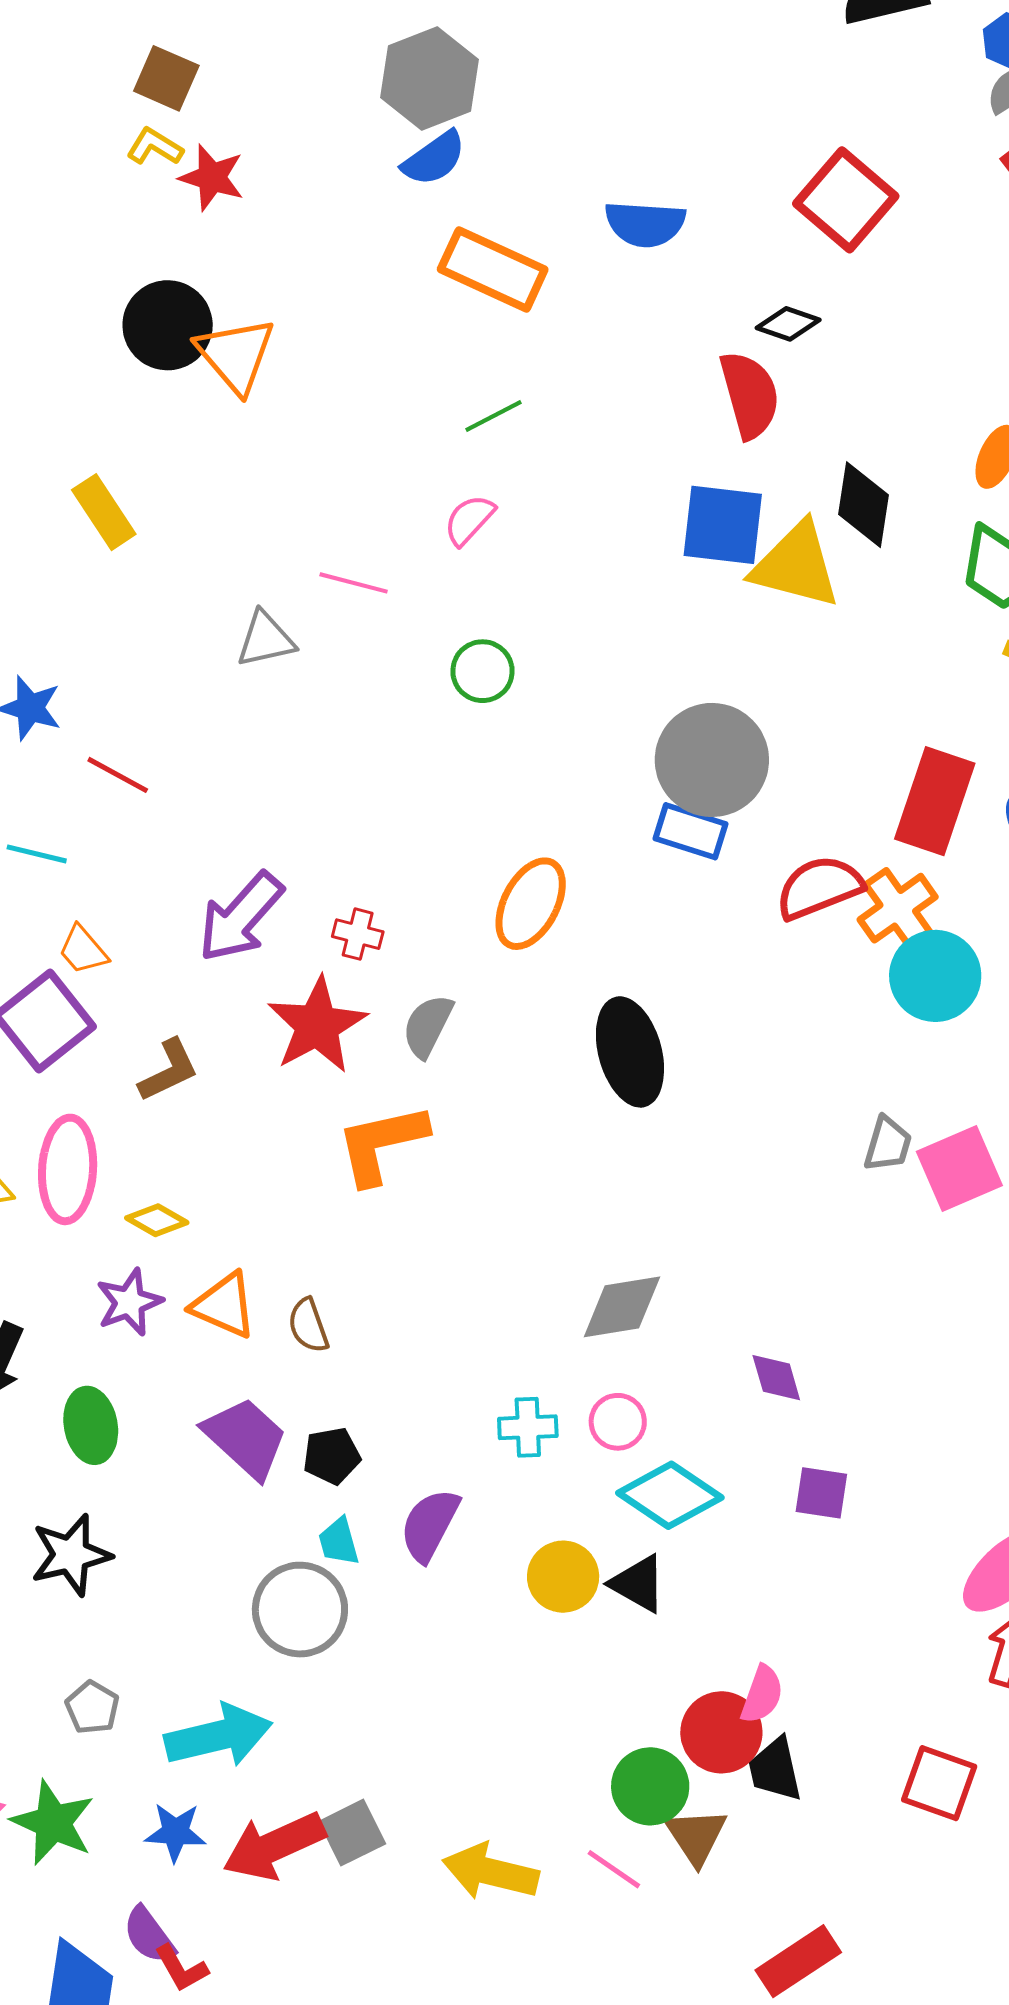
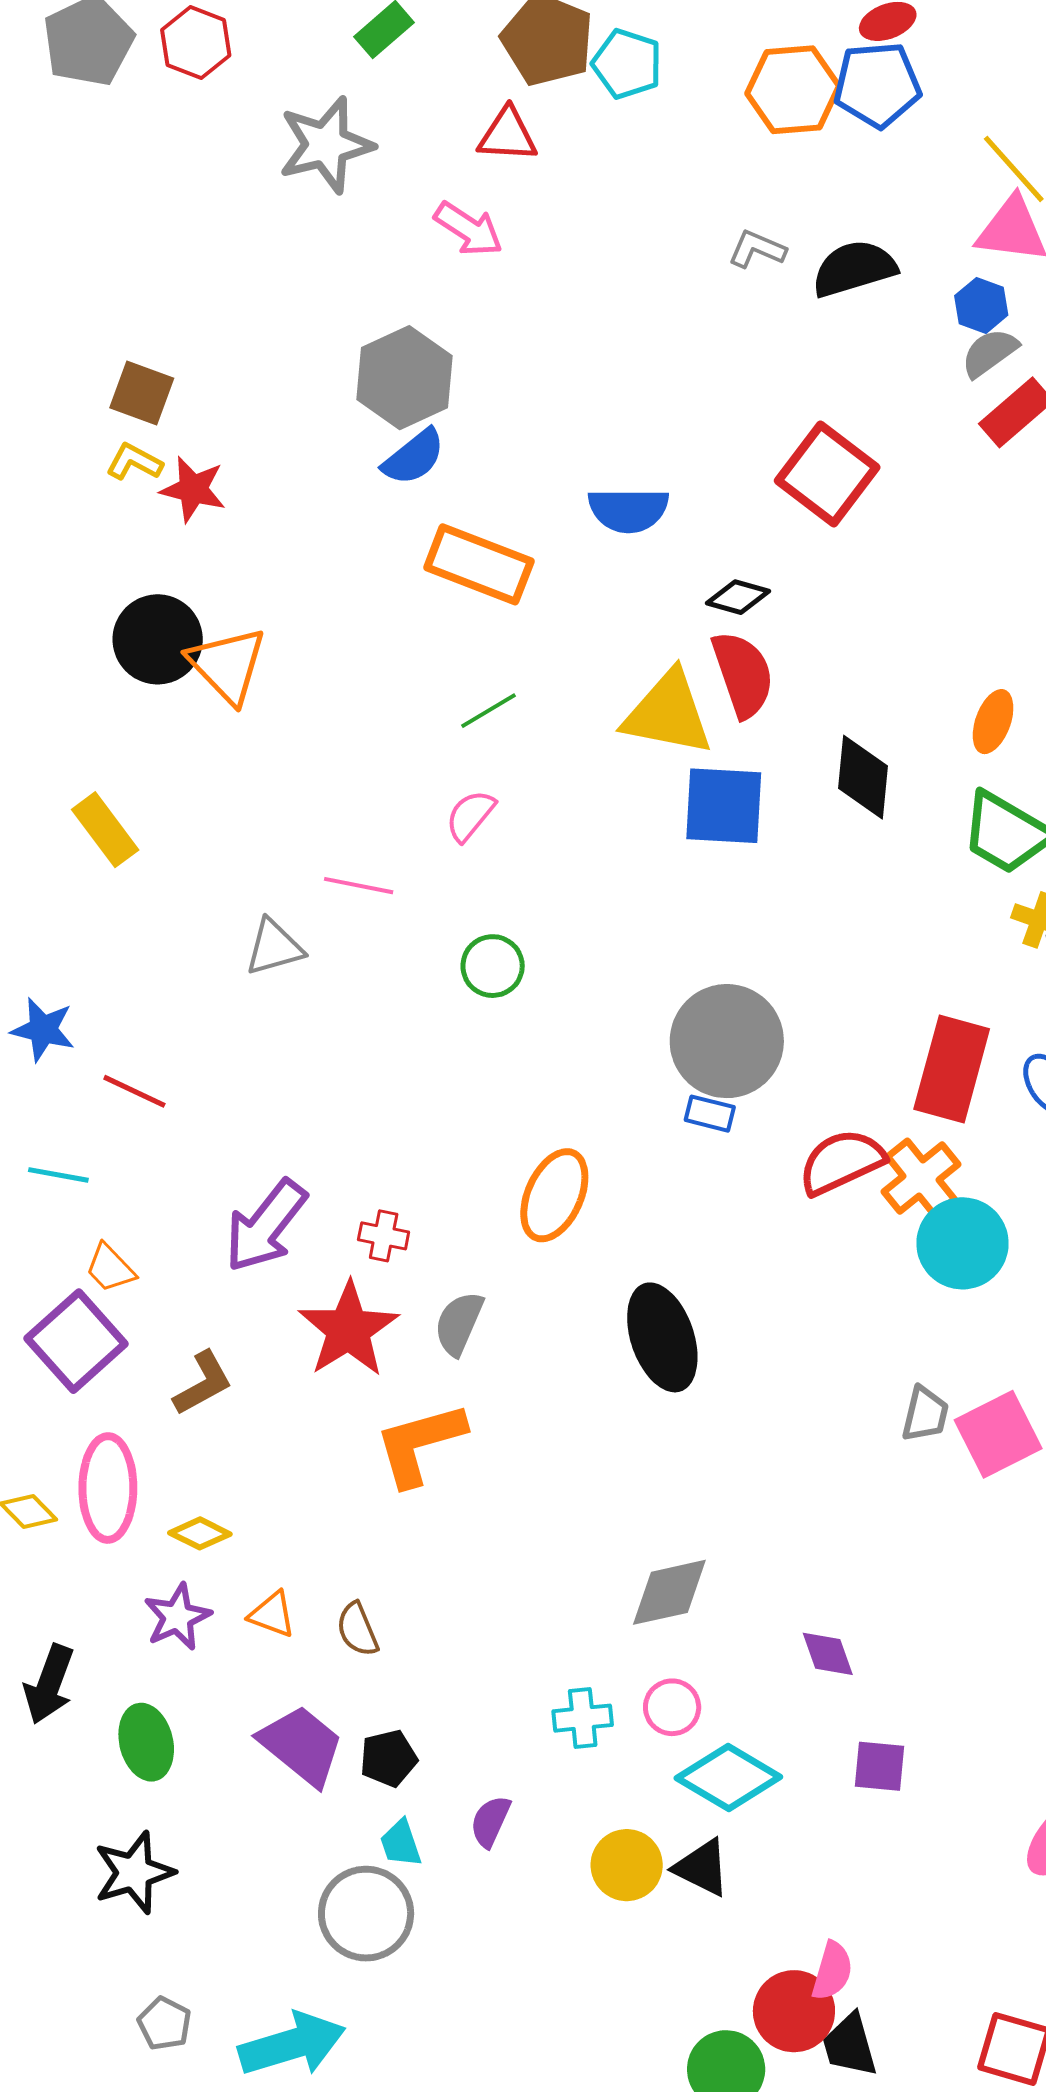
black diamond: (788, 324) -> (738, 597), moved
yellow triangle: (796, 565) -> (668, 713), moved
blue rectangle: (690, 831) -> (710, 1114), size x0.7
orange triangle: (224, 1305) -> (272, 1614), size x0.7
purple semicircle: (430, 1525) -> (490, 1821), size x0.7

